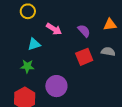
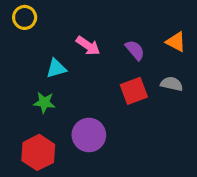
yellow circle: (28, 11) -> (25, 17), moved
orange triangle: (110, 25) -> (176, 42), turned 32

